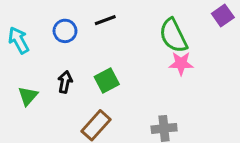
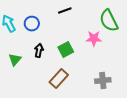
blue circle: (65, 31) -> (32, 24), moved
pink star: (181, 63) -> (94, 39), moved

